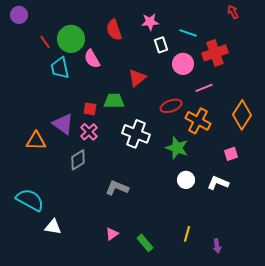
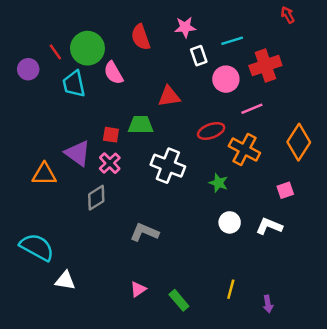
purple circle: (19, 15) -> (28, 69), moved
cyan line: (188, 33) -> (232, 41), turned -36
red triangle: (137, 78) -> (169, 96), turned 30
green star: (177, 148) -> (218, 183), size x0.7

